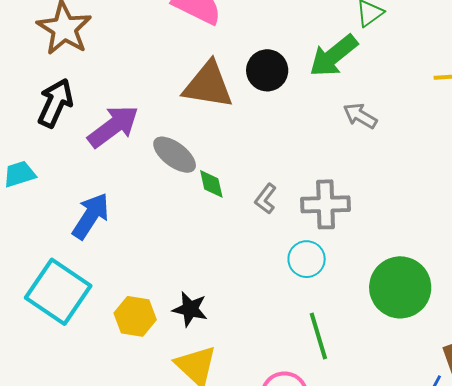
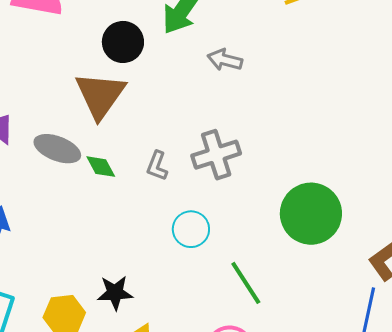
brown triangle: (208, 85) -> (100, 95), moved, turned -48
cyan circle: (307, 259) -> (191, 229), moved

